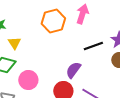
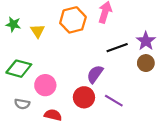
yellow triangle: (14, 43) -> (38, 31), moved

